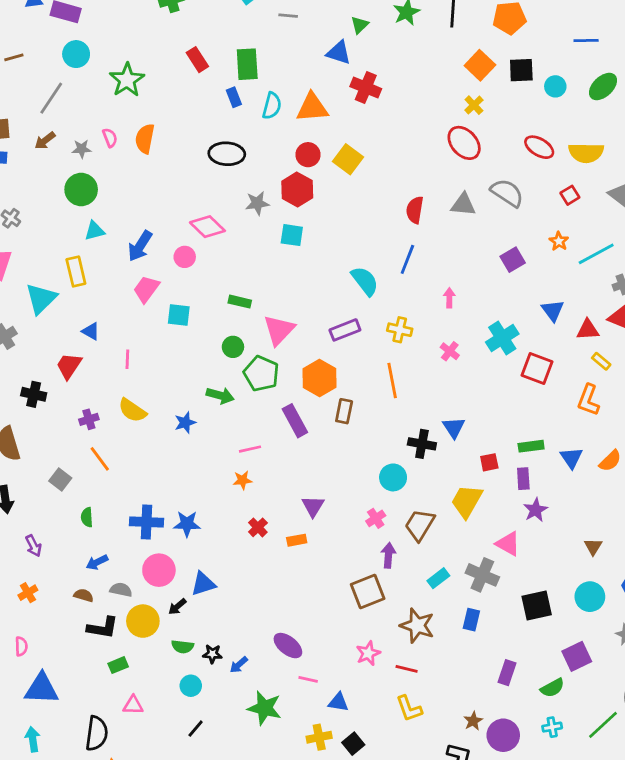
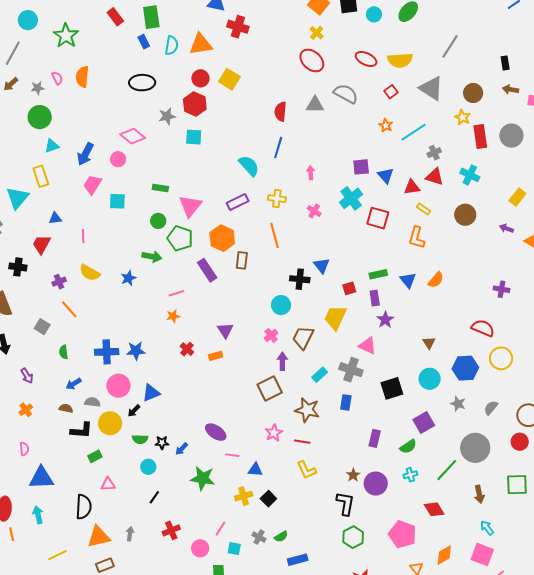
purple square: (513, 260) -> (361, 167), moved, turned 30
blue triangle: (91, 331) -> (55, 218), turned -32

